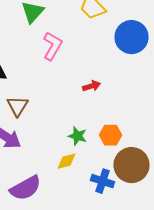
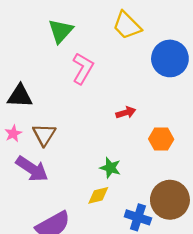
orange hexagon: (110, 135) -> (161, 139), moved

